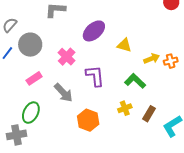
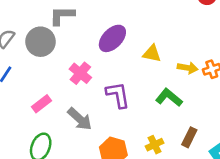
gray circle: (30, 45) -> (40, 42), moved
yellow arrow: (152, 59) -> (188, 68), turned 35
yellow cross: (125, 108) -> (155, 145), moved

